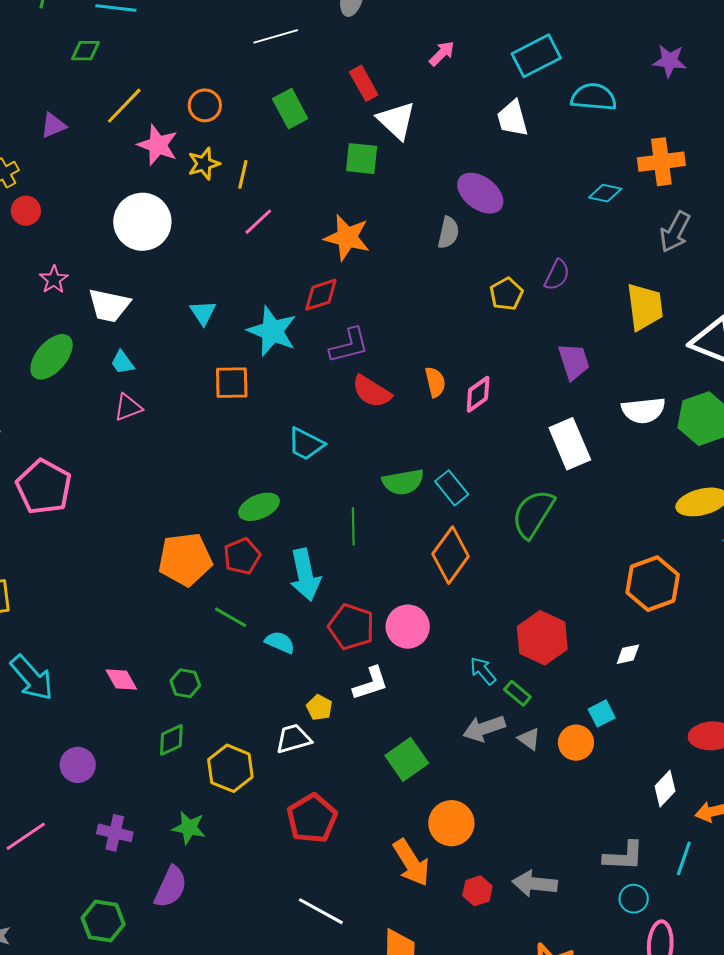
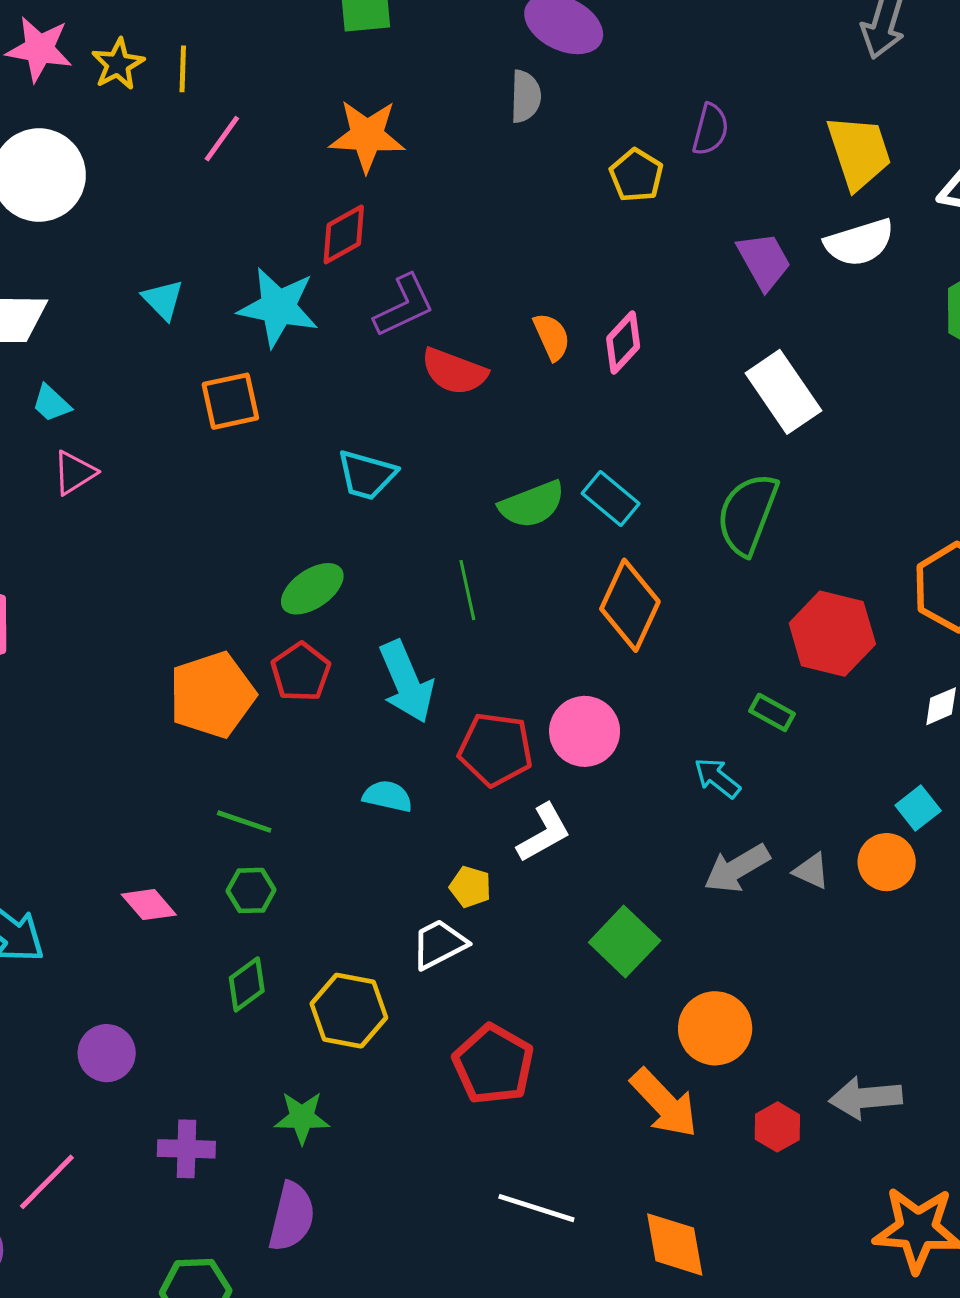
white semicircle: (643, 410) -> (859, 242), moved
green line: (231, 617) -> (244, 822), moved
red hexagon: (542, 638) -> (832, 634), moved
green rectangle: (517, 693) -> (772, 712), moved

